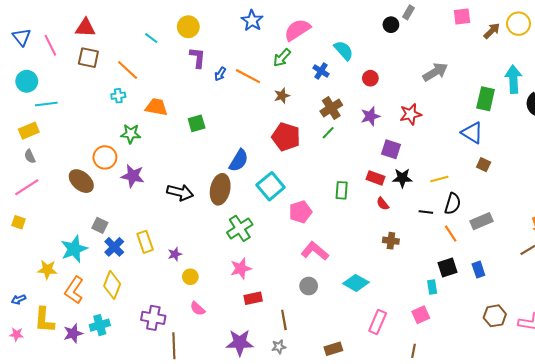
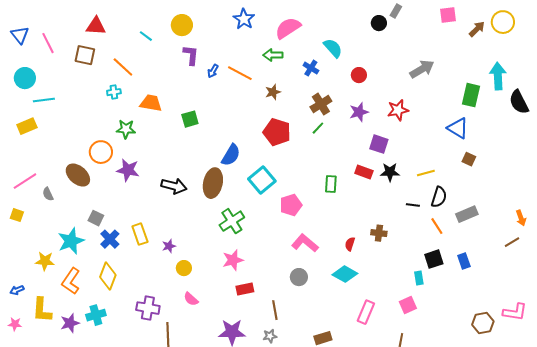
red triangle: (85, 28) -> (96, 26), moved
green arrow: (282, 58) -> (273, 55), turned 48
gray semicircle: (30, 156) -> (48, 194), moved
red semicircle: (383, 204) -> (350, 244), moved, turned 56
brown hexagon: (495, 316) -> (483, 323), moved

